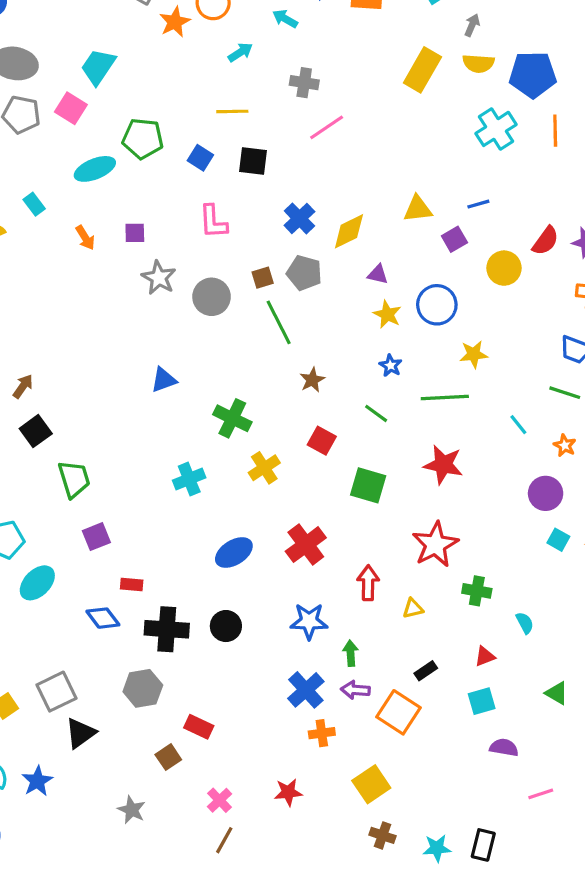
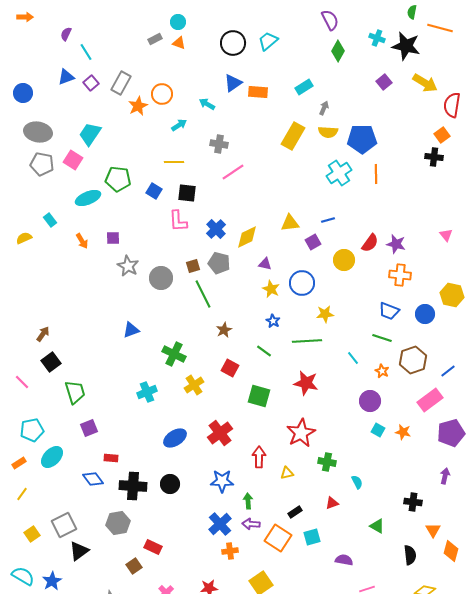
pink L-shape: (213, 222) -> (178, 221), moved
cyan square: (482, 701) -> (312, 537), moved

